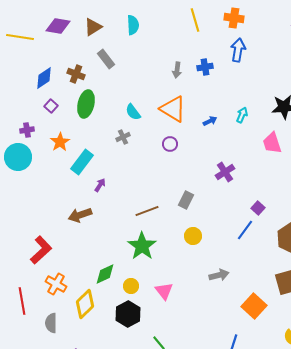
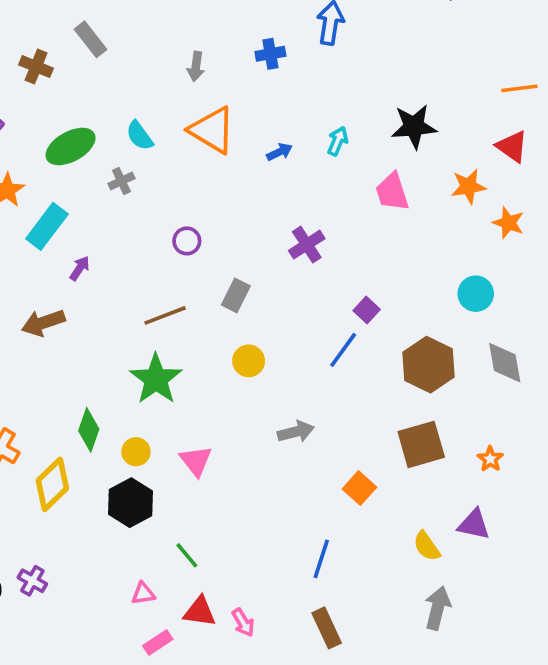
gray arrow: (177, 70) -> (196, 67), moved
green ellipse: (86, 104) -> (71, 146), moved, turned 48
purple circle: (170, 144) -> (187, 241), moved
green diamond: (105, 274) -> (89, 430), turned -45
orange square: (254, 306) -> (359, 488), size x0.7

